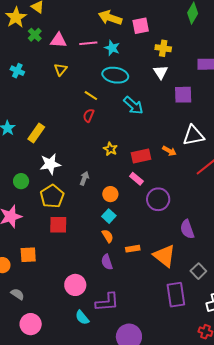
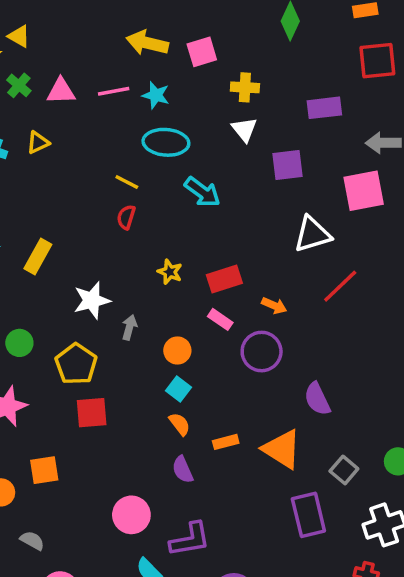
yellow triangle: (61, 70) -> (38, 143), moved, turned 32
orange arrow: (169, 151) -> (274, 306), moved
white star: (50, 164) -> (92, 300), moved

